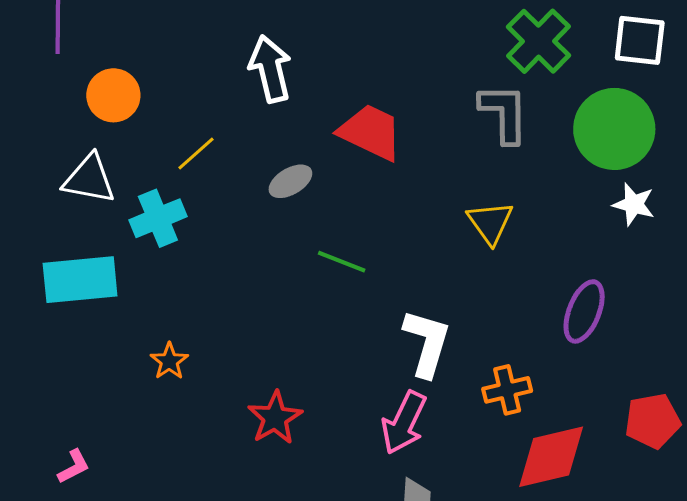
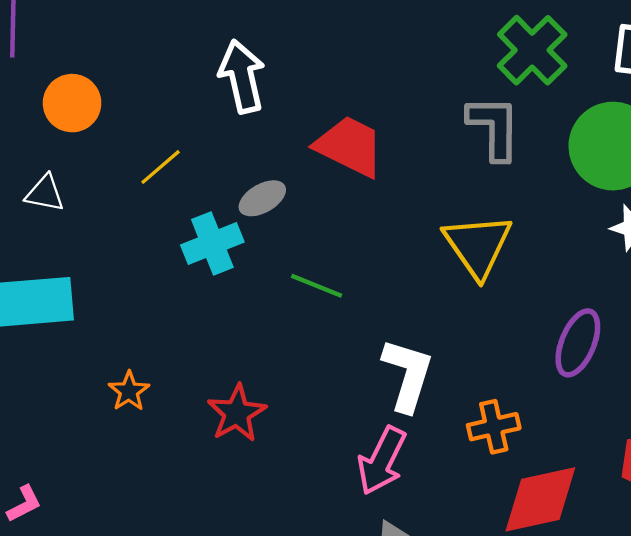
white triangle: (89, 179) -> (45, 193), size x0.7
cyan cross: (158, 218) -> (212, 243), moved
yellow triangle: (490, 223) -> (478, 246), size x1.4
red star: (275, 418) -> (237, 413), moved

